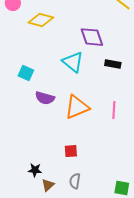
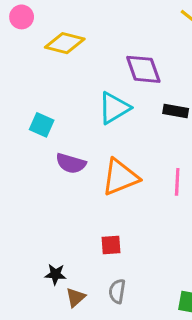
cyan triangle: (73, 62) -> (114, 108), turned 50

